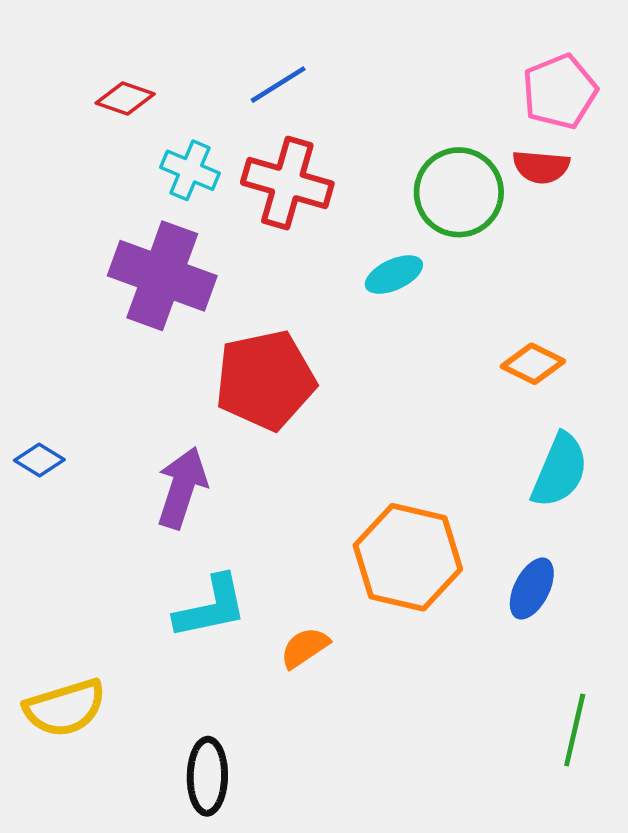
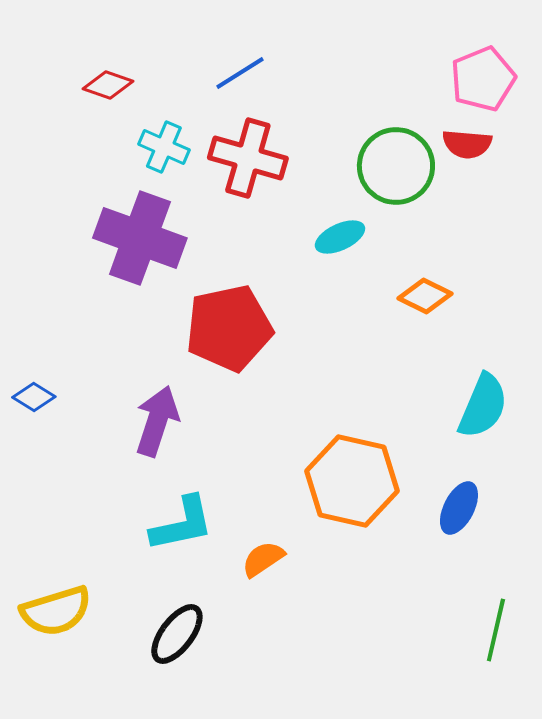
orange diamond: (533, 364) -> (425, 296), moved
black ellipse: (207, 776) -> (177, 634), moved, turned 36

